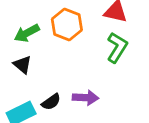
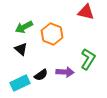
orange hexagon: (67, 25) -> (52, 34), moved
green L-shape: (117, 47) -> (88, 59), moved

